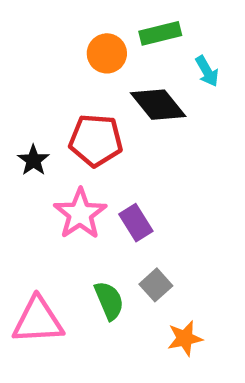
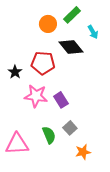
green rectangle: (160, 33) -> (72, 15), turned -30
pink star: (80, 214) -> (36, 96), turned -30

